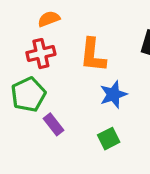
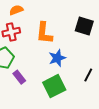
green square: (109, 139) -> (54, 86), size x1.6

